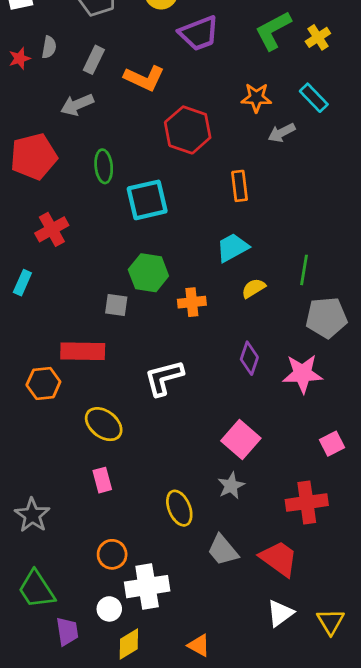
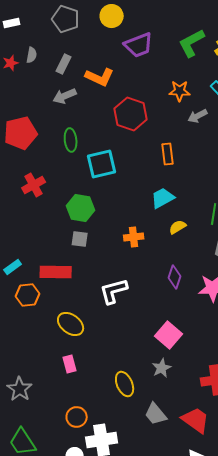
gray arrow: (77, 105) -> (65, 96), moved
green hexagon: (148, 273) -> (81, 208), moved
cyan rectangle: (22, 283) -> (13, 267), moved, turned 30

